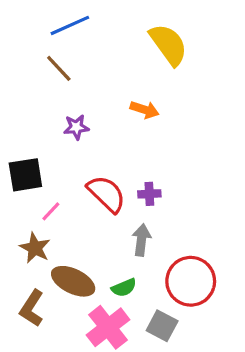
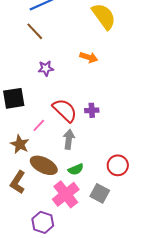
pink line: (51, 211) -> (39, 125), moved
gray arrow: (141, 240) -> (69, 139), moved
red circle: (191, 281) -> (118, 165), size x0.7

